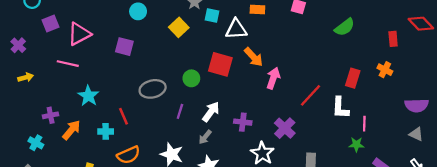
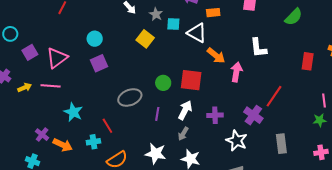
cyan circle: (138, 11) -> (95, 39), moved
white triangle: (236, 29) -> (197, 33), turned 40
purple square: (124, 47) -> (99, 63), turned -30
red square: (220, 64) -> (191, 80), moved
yellow arrow: (26, 77) -> (25, 87), moved
red line: (311, 95) -> (274, 96), moved
white L-shape: (340, 108) -> (258, 48), moved
purple cross: (51, 115) -> (42, 135), turned -32
orange arrow: (71, 130) -> (63, 145), turned 84

